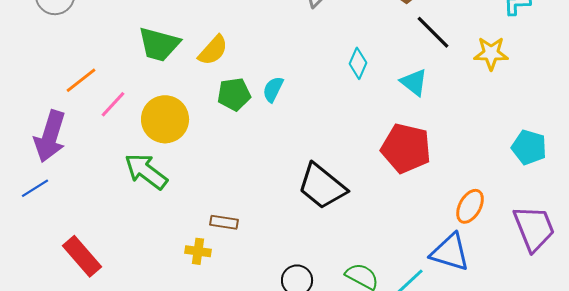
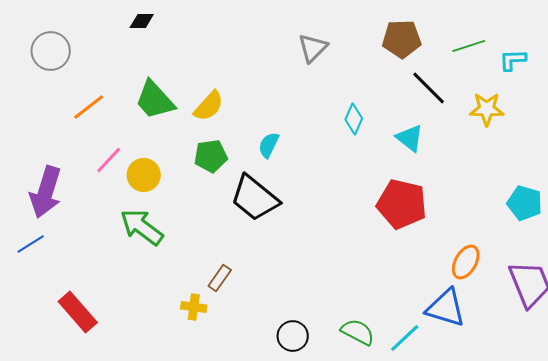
green trapezoid: (159, 44) -> (155, 100), turned 33
orange line: (81, 80) -> (89, 107), moved
green pentagon: (234, 94) -> (211, 156), moved
yellow circle: (165, 119) -> (144, 175), moved, size x0.7
black trapezoid: (322, 186) -> (255, 198), moved
brown rectangle: (224, 222) -> (220, 278), turned -64

